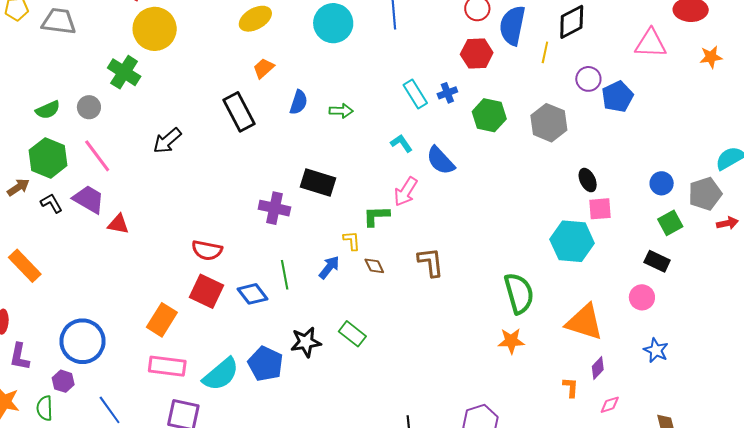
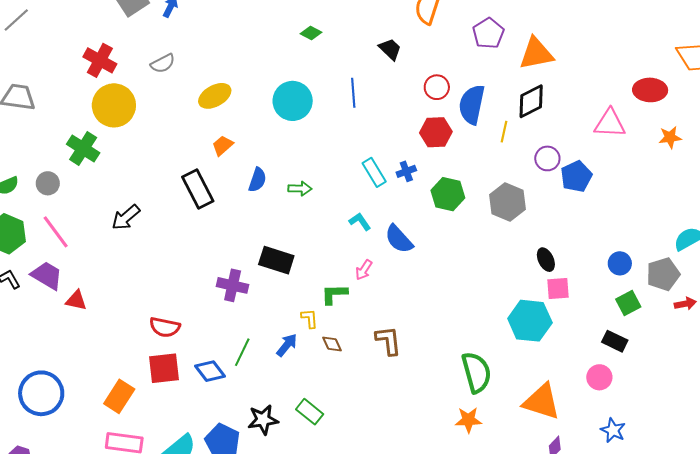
pink arrow: (406, 192) -> (364, 270), size x0.7
green line: (285, 275) -> (242, 352), turned 36
red square: (207, 291) -> (164, 368), turned -32
blue circle: (82, 341) -> (41, 393), moved

